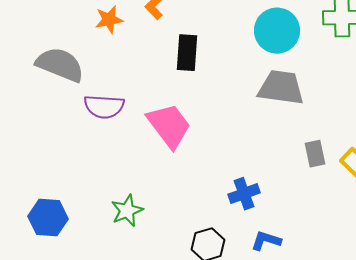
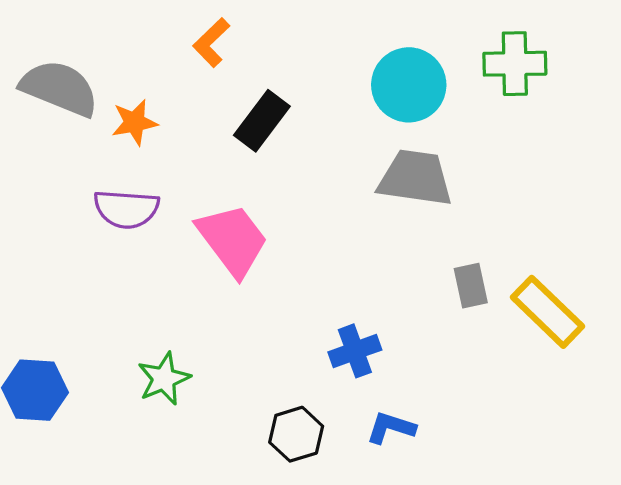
orange star: (109, 20) -> (135, 122), moved
black rectangle: (187, 53) -> (262, 121), turned 33
gray semicircle: (60, 65) -> (59, 88), moved

